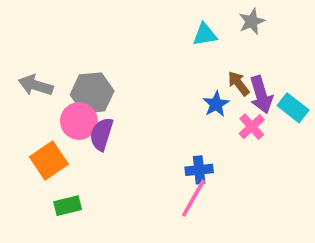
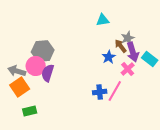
gray star: (252, 21) -> (128, 38), moved
gray arrow: (36, 85) -> (17, 71), moved
pink line: (194, 198) -> (115, 91), moved

